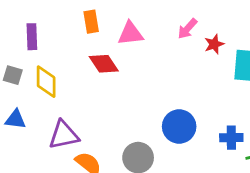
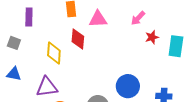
red star: (214, 44) -> (152, 37), moved
red diamond: (104, 64) -> (78, 39), turned 35
yellow diamond: (46, 82) -> (54, 53), moved

